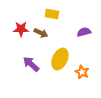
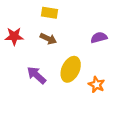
yellow rectangle: (52, 14) -> (49, 13), moved
red star: (21, 29) -> (14, 36), moved

